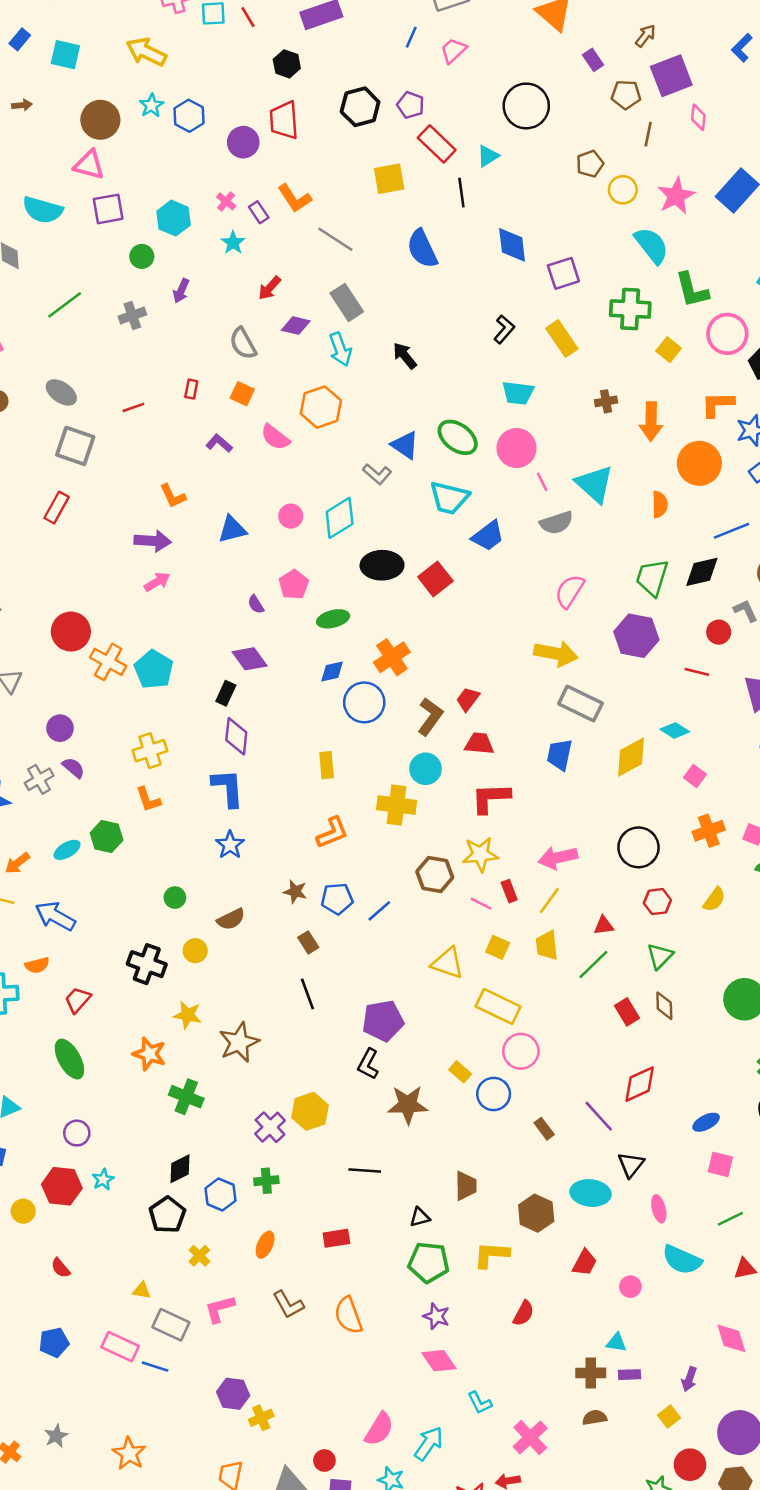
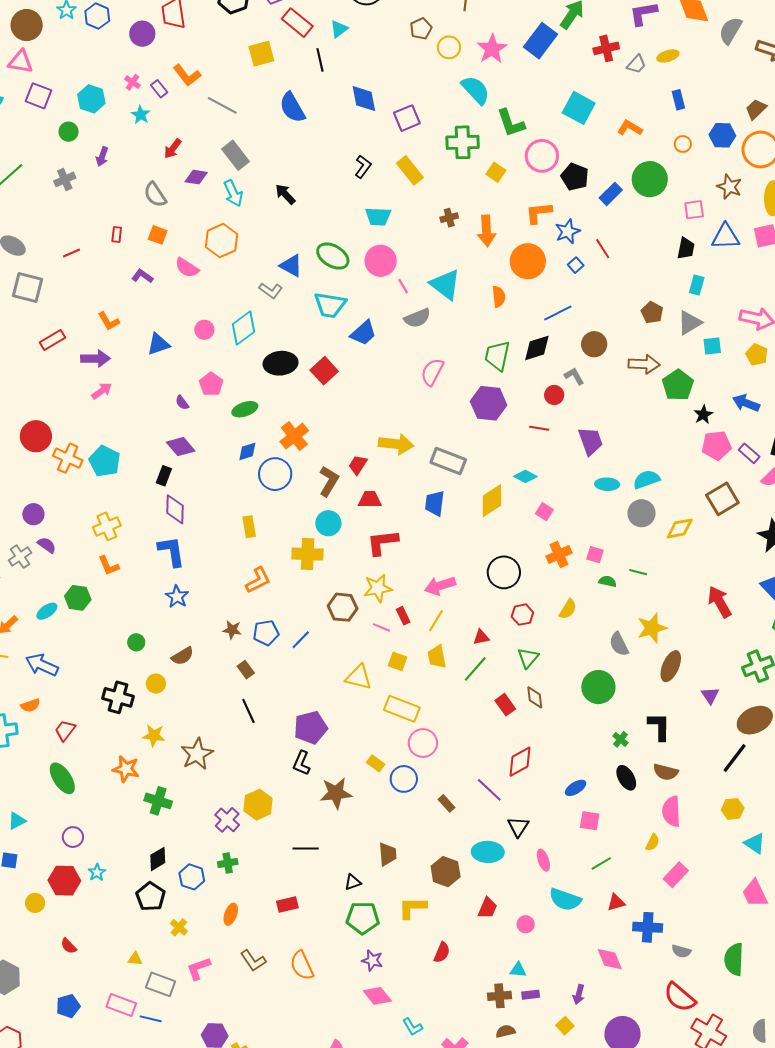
purple square: (108, 209) -> (39, 96), turned 36
red rectangle: (57, 508) -> (52, 340), moved, turned 35
yellow arrow: (556, 654) -> (396, 444), moved

